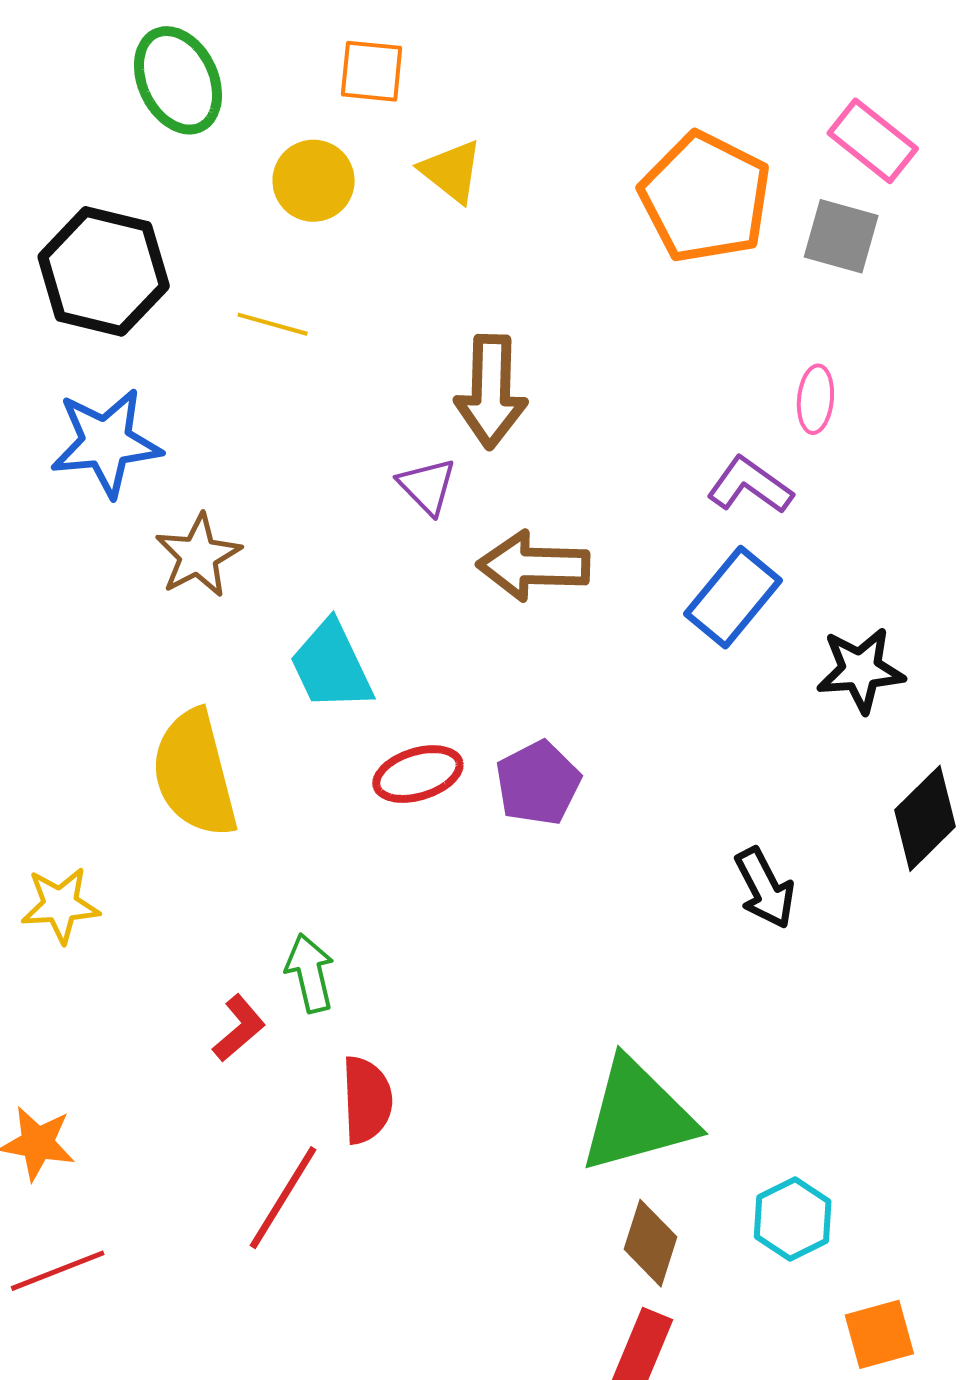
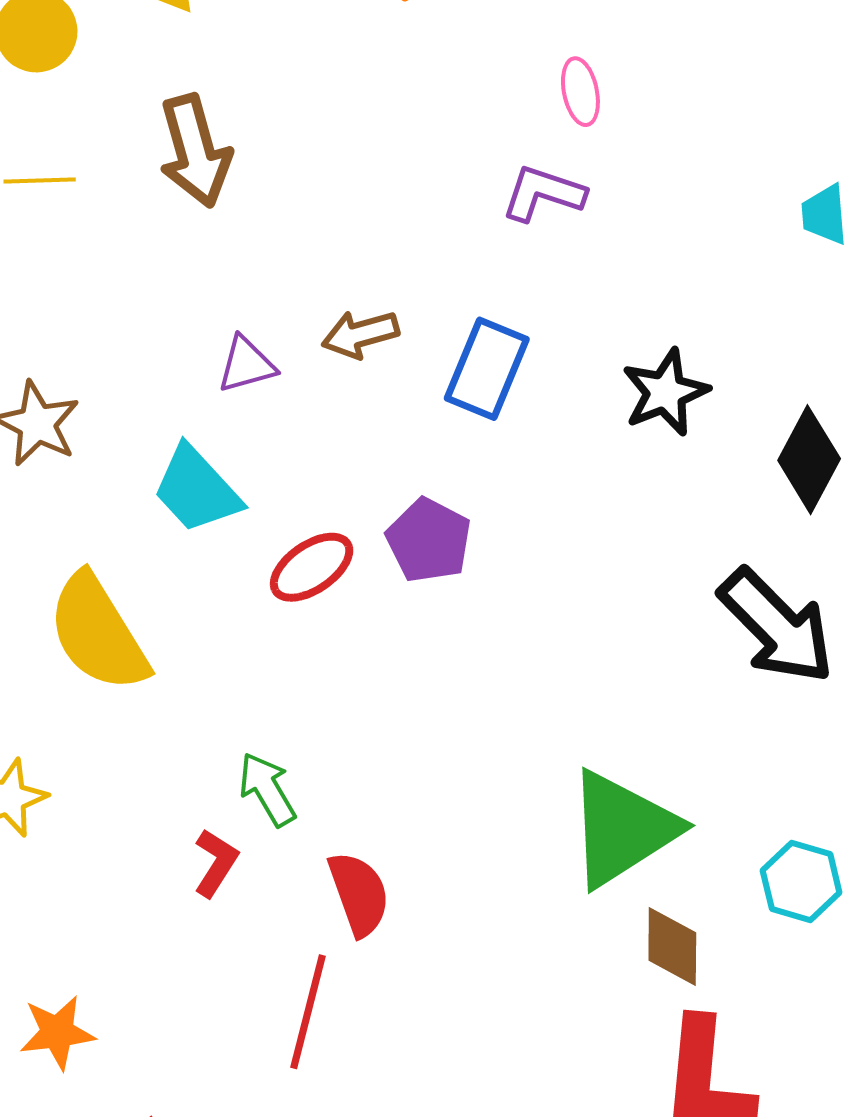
brown arrow: (491, 392) -> (195, 151), moved
purple triangle: (427, 486) -> (247, 365), moved, turned -44
brown arrow: (533, 566) -> (360, 334), size x0.7
blue rectangle: (733, 597) -> (487, 369), moved
black star: (860, 670) -> (665, 392), moved
black arrow: (765, 888) -> (777, 626), moved, size x1.6

